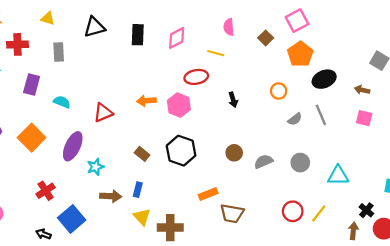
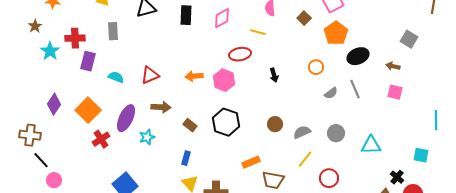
red cross: (17, 44) -> (75, 38), moved
red triangle: (103, 113) -> (150, 75), moved
red cross: (46, 191) -> (101, 139), moved
brown arrow: (111, 196) -> (161, 107), moved
yellow line: (319, 213) -> (305, 159), moved

